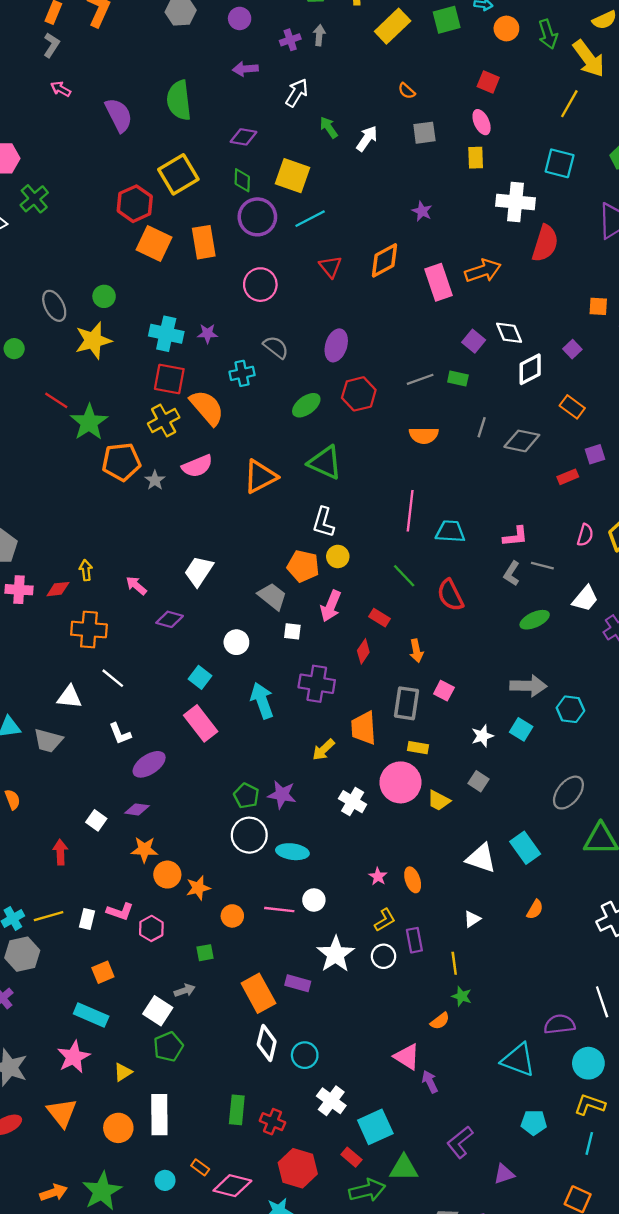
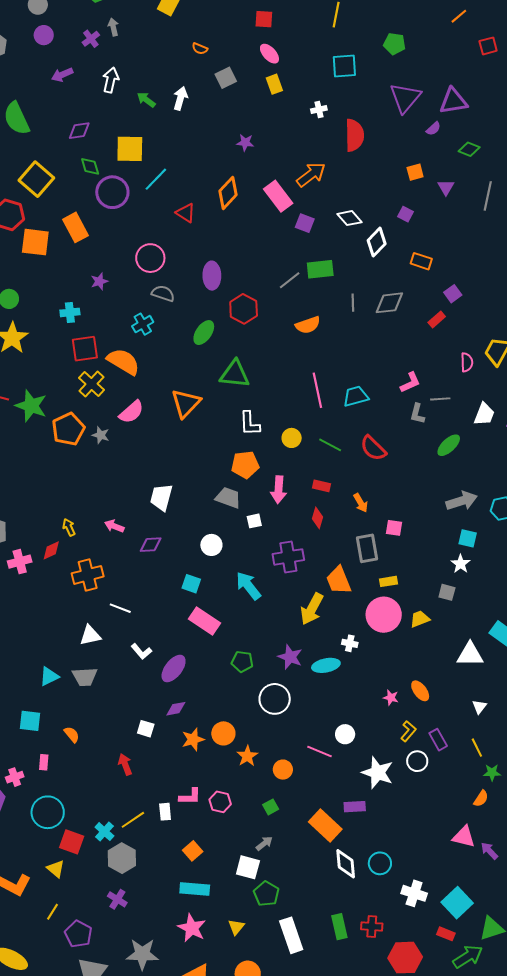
white cross: (515, 202) -> (319, 110), size x0.5
pink circle: (260, 285) -> (150, 258), moved
cyan cross: (166, 334) -> (70, 312), size x0.7
purple star: (207, 334) -> (99, 281), moved
purple square: (474, 341) -> (305, 223), moved
green rectangle: (458, 379) -> (320, 269), size x1.5
yellow circle: (338, 556) -> (292, 438), moved
white star: (482, 736) -> (461, 564), moved
yellow arrow: (323, 750) -> (312, 609), size x1.5
purple star: (282, 795) -> (290, 657), turned 30
green pentagon: (246, 796) -> (242, 662), moved
yellow trapezoid: (439, 801) -> (420, 619), turned 150
white cross: (353, 802) -> (350, 643), size x0.7
cyan ellipse: (292, 852) -> (326, 665), moved
orange circle: (167, 875) -> (223, 733), moved
pink line: (279, 910) -> (319, 752), turned 35
white rectangle: (159, 1115) -> (291, 935), moved

